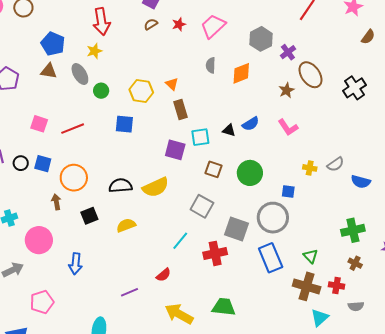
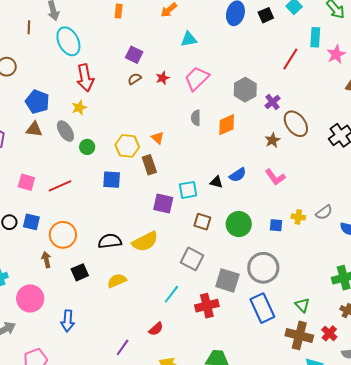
brown rectangle: (181, 109) -> (149, 165), moved
blue square: (288, 191) -> (276, 225), moved
red cross: (337, 285) -> (329, 333), turned 35
purple line: (130, 292) -> (123, 347), turned -30

